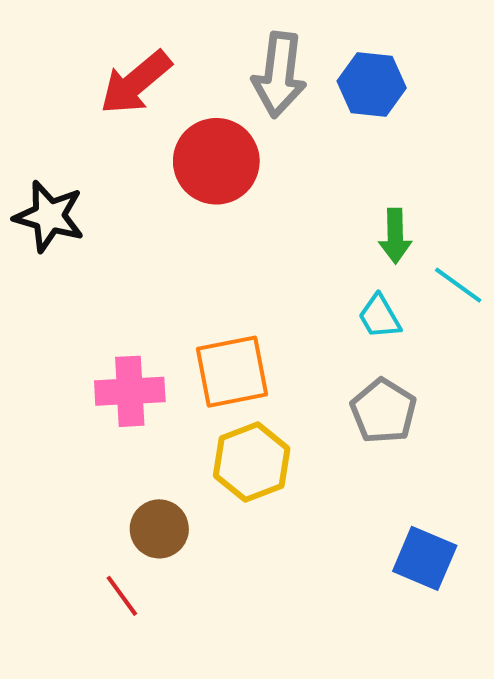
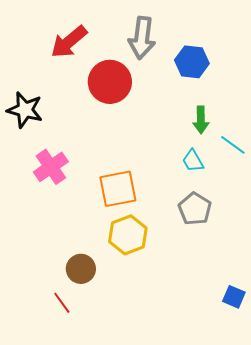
blue hexagon: (372, 85) -> (192, 62), moved
pink cross: (130, 391) -> (51, 167), moved, turned -32
blue square: (425, 558) -> (234, 297), moved, size x0.7

